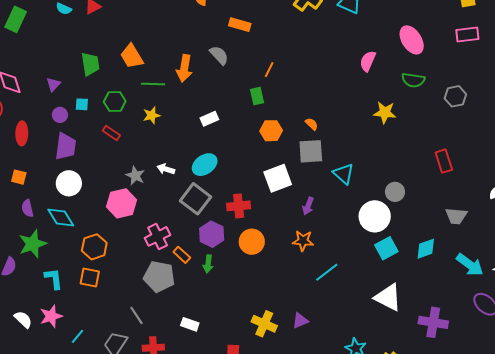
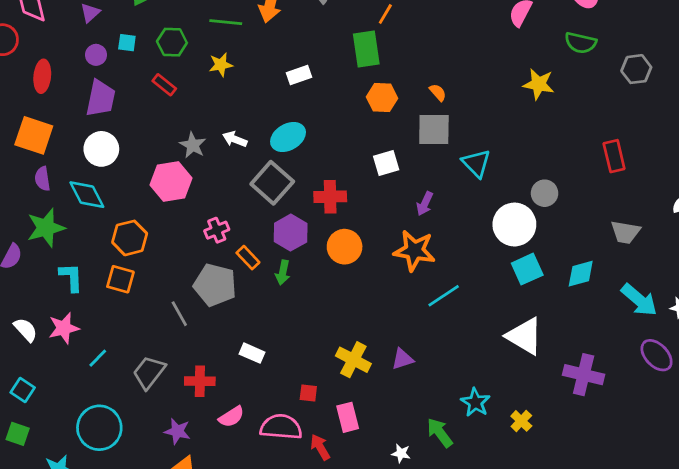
green rectangle: (257, 96) -> (366, 49), size x1.5
orange square: (19, 177) -> (34, 135), size x1.8
white square: (278, 178) -> (386, 163), size x0.7
pink cross: (158, 236) -> (217, 230), size x0.7
orange star: (303, 241) -> (414, 251), size x1.4
gray line: (136, 315) -> (179, 314), moved

